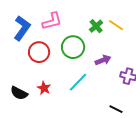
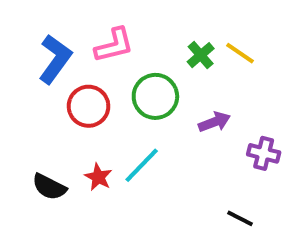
cyan line: (78, 82) -> (142, 165), moved

